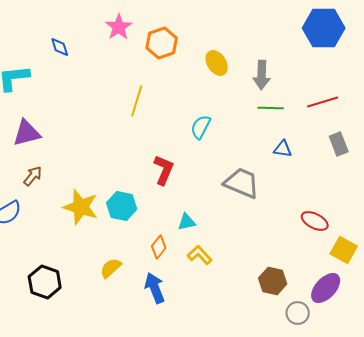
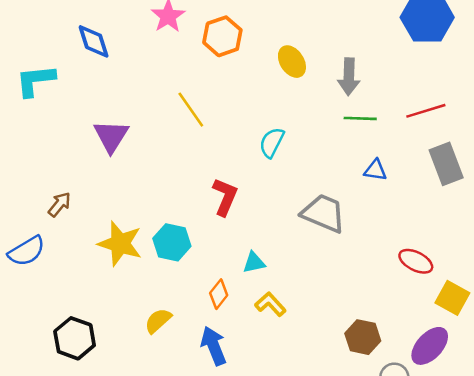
blue diamond: (60, 47) -> (94, 41), size x1.4
yellow line: (137, 101) -> (191, 110), turned -52
purple triangle: (27, 133) -> (111, 136), moved, turned -44
gray rectangle: (339, 144) -> (446, 164), size x1.4

